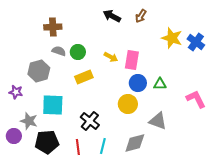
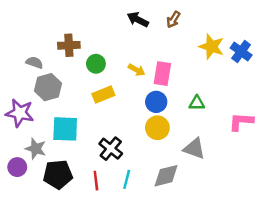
brown cross: (53, 27) -> (69, 45), moved
gray semicircle: (59, 51) -> (34, 63), moved
blue circle: (138, 83) -> (156, 102), moved
purple star: (16, 92) -> (20, 113), size x1.6
pink L-shape: (196, 99) -> (241, 122), turned -60

